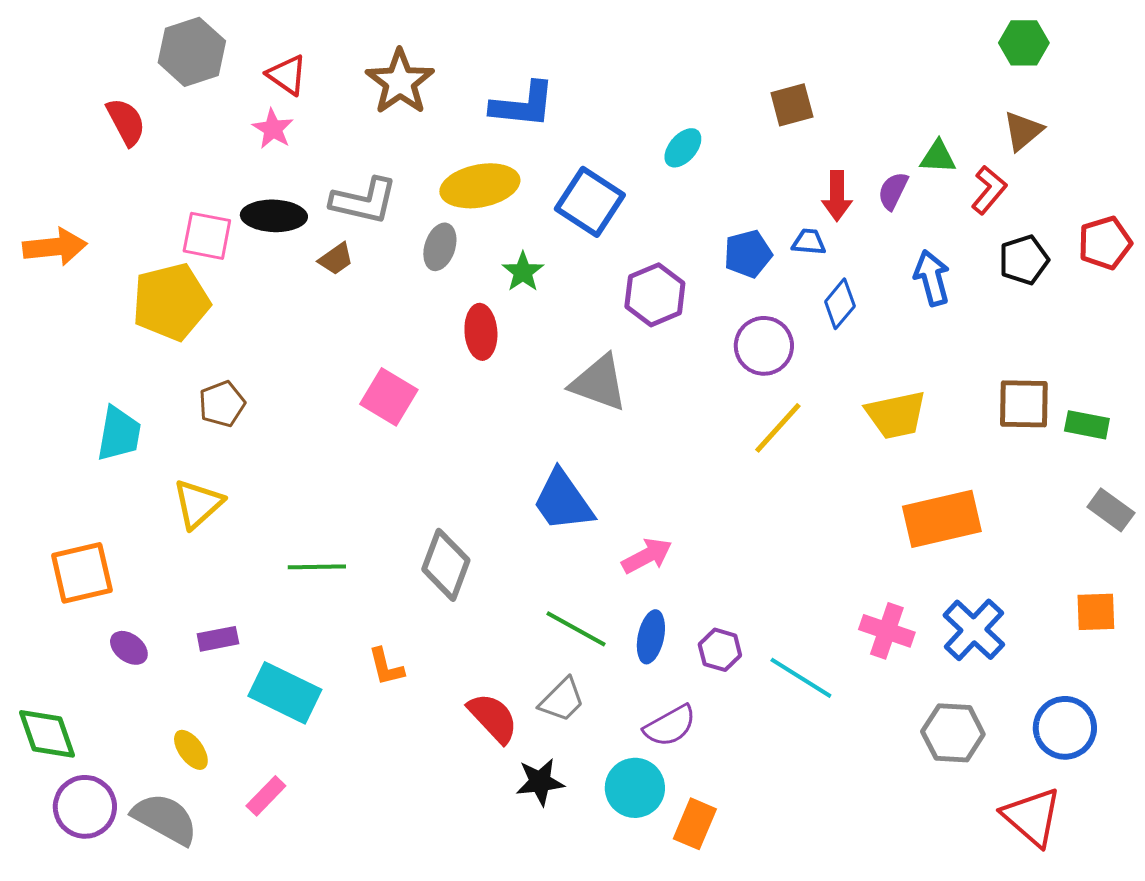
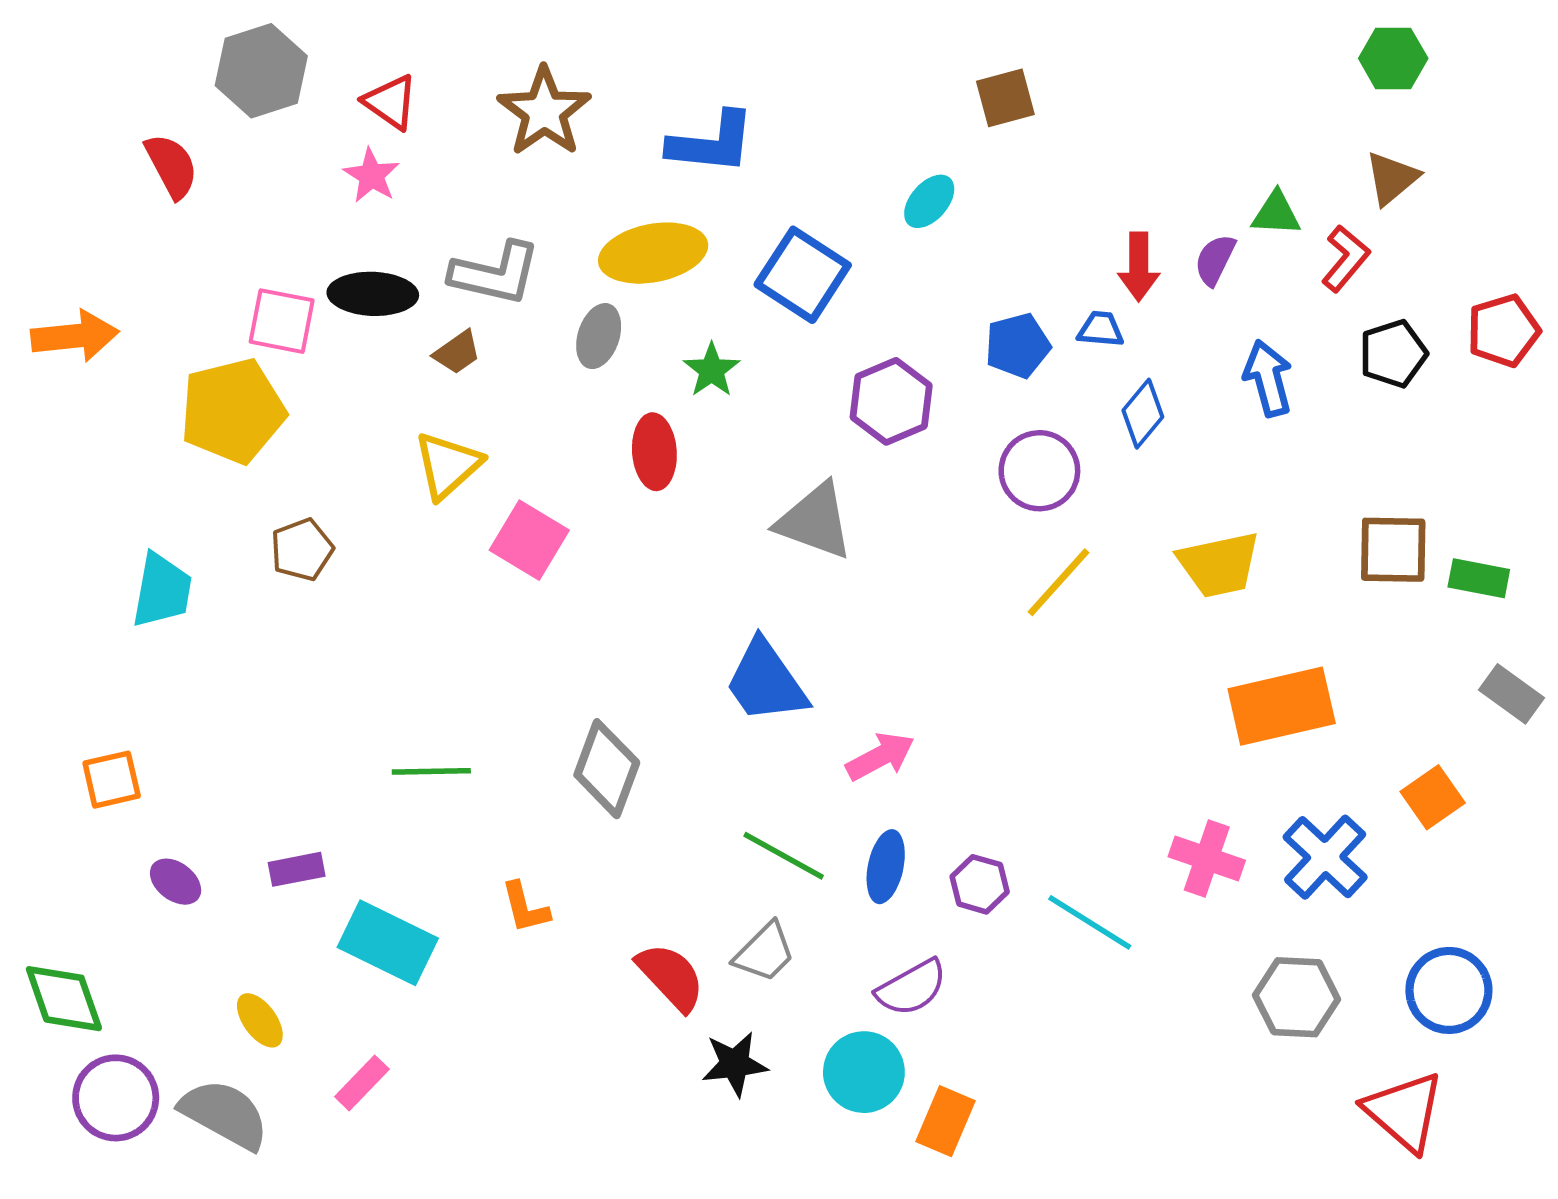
brown square: (792, 105) -> (1005, 98), moved
yellow triangle: (198, 504) -> (448, 465), moved
orange square: (82, 573) -> (112, 780), size x0.7
orange square: (1096, 612) -> (1433, 797), moved, turned -33

